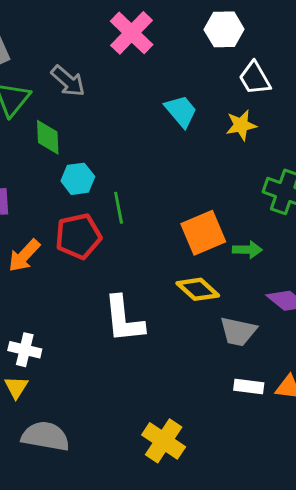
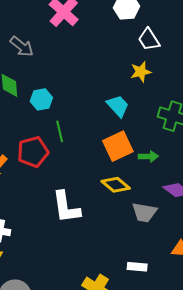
cyan trapezoid: (181, 111) -> (118, 106), moved
cyan hexagon: (78, 179) -> (41, 99), moved
white rectangle: (249, 386) -> (137, 267), moved

